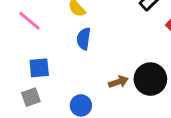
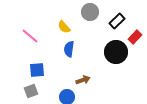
black circle: (150, 79) -> (116, 52), moved
brown arrow: (118, 82) -> (83, 80), moved

